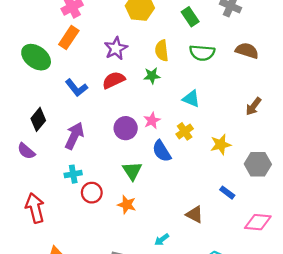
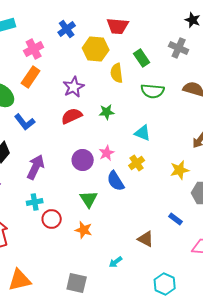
yellow semicircle: (162, 51) -> (117, 73), moved
blue L-shape: (76, 88) -> (25, 122), moved
yellow star: (221, 145) -> (180, 170), moved

